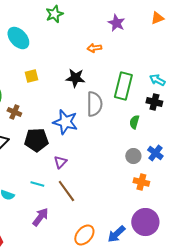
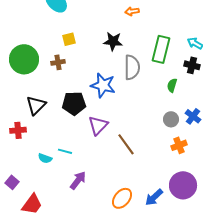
brown cross: (14, 112) -> (58, 62), moved, turned -32
purple triangle: (60, 162) -> (98, 125), size x1.5
orange cross: (141, 182) -> (179, 145), turned -35
cyan line: (37, 184) -> (65, 151), moved
brown line: (66, 191) -> (126, 144), moved

